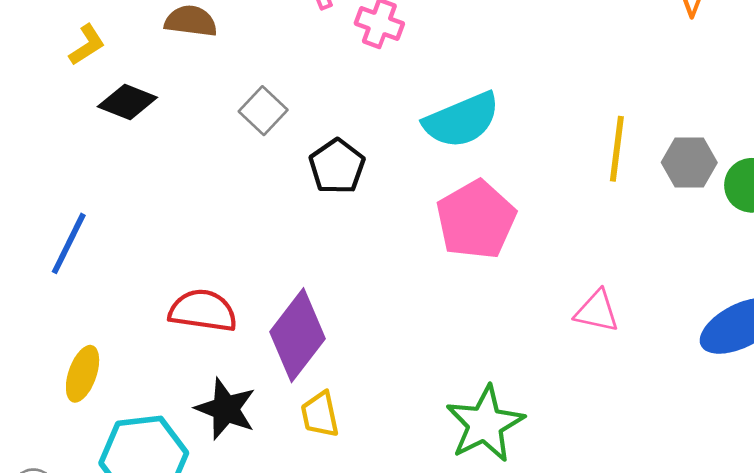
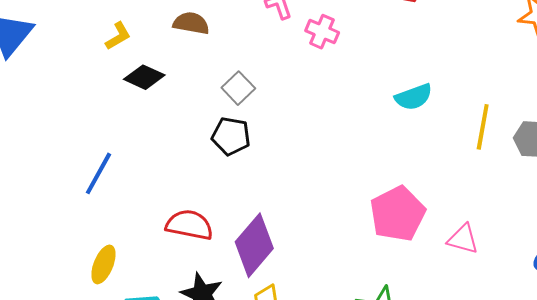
cyan semicircle: (462, 120) -> (414, 97), moved, size x0.7
black pentagon: (337, 166) -> (231, 136), moved, turned -30
pink pentagon: (476, 220) -> (398, 214), moved

